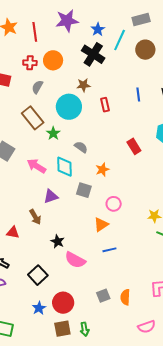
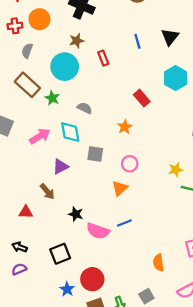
pink arrow: (36, 166) -> (40, 136), turned 126
orange star: (102, 170) -> (125, 127), moved
blue line: (109, 250) -> (124, 223), moved
black square: (38, 275) -> (60, 254), turned 30
gray square: (103, 296) -> (146, 296), moved

